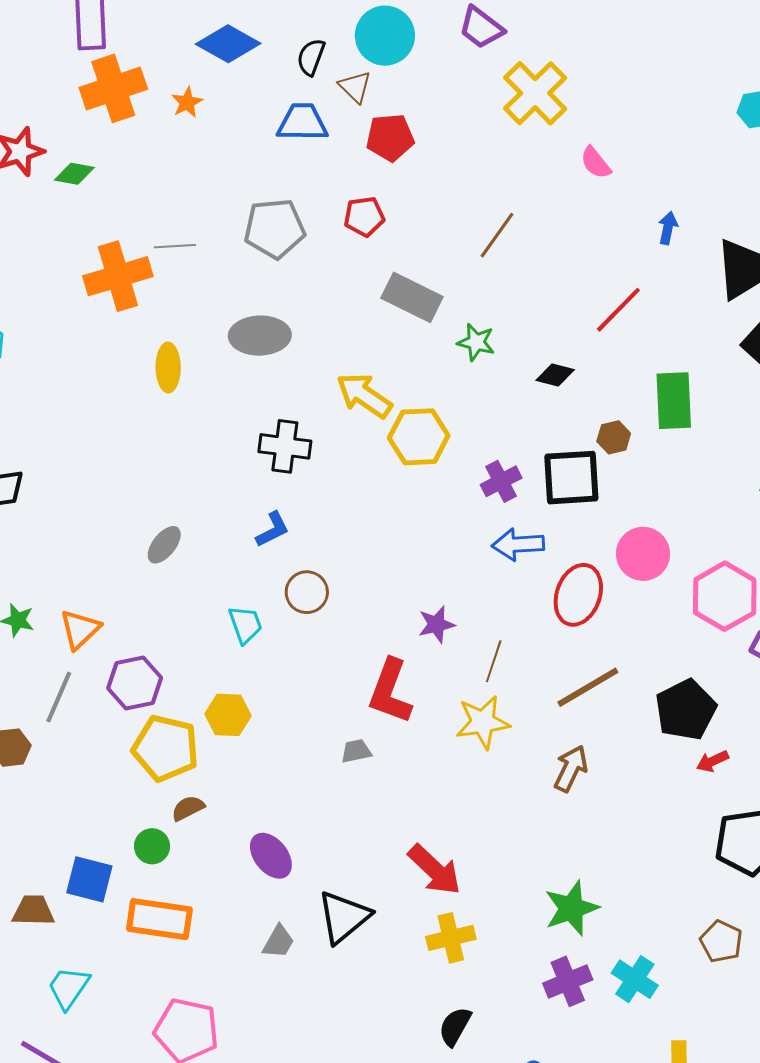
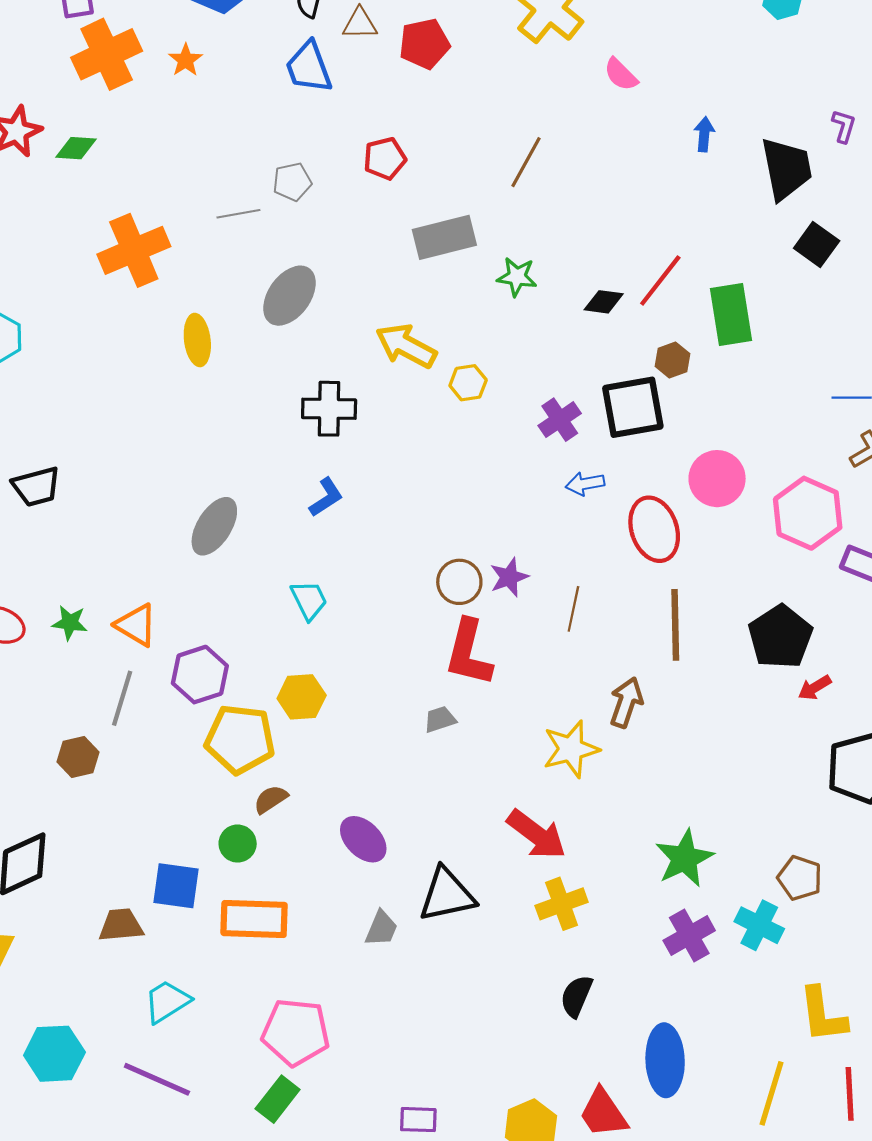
brown triangle: (355, 87) -> (360, 24), turned -39
blue trapezoid: (302, 122) -> (309, 67), turned -104
red pentagon: (390, 137) -> (424, 44), moved
gray pentagon: (275, 229) -> (292, 182), size x0.6
gray line: (175, 246) -> (238, 214), moved
gray rectangle: (412, 297) -> (444, 237), turned -34
red line: (618, 310) -> (660, 280), moved
gray ellipse: (260, 336) -> (290, 296), turned -46
yellow hexagon: (419, 437) -> (468, 383), size x0.6
blue arrow: (518, 544) -> (585, 484), size x0.7
gray ellipse: (164, 545) -> (214, 526), size x1.4
brown circle: (307, 592) -> (459, 582), moved
red ellipse: (578, 595) -> (654, 529), turned -32
orange triangle: (80, 629) -> (136, 625), turned -39
brown line: (588, 687) -> (675, 625), turned -54
yellow star: (483, 722) -> (571, 749), moved
brown arrow: (571, 769) -> (626, 702), moved
black triangle: (344, 917) -> (447, 895), turned 34
brown pentagon: (721, 941) -> (800, 878), moved
cyan trapezoid: (68, 988) -> (167, 1002), turned 30

